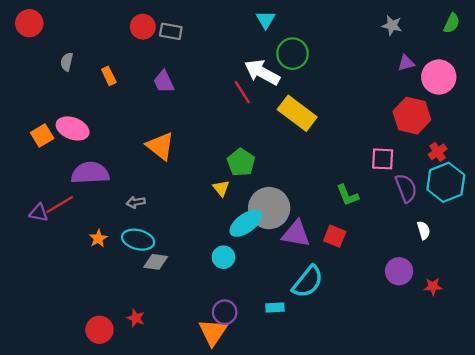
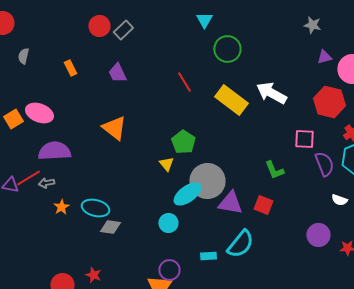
gray rectangle: (171, 31) -> (123, 30), turned -54
gray semicircle: (67, 62) -> (23, 56), moved
white arrow: (262, 72) -> (271, 93), moved
gray arrow: (136, 202) -> (46, 183), moved
white semicircle: (424, 230) -> (339, 200), turned 126
cyan rectangle: (275, 307) -> (208, 256), moved

